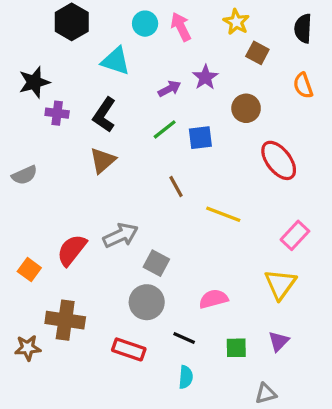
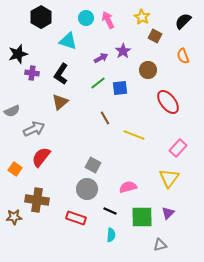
black semicircle: (303, 28) -> (183, 21), turned 42
gray arrow: (121, 235) -> (34, 129), moved
green square: (236, 348) -> (142, 217), size x1.6

